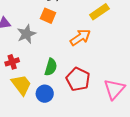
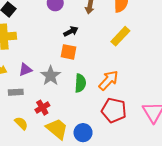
orange arrow: (80, 37) -> (109, 80), moved
green semicircle: (51, 67) -> (80, 83), moved

